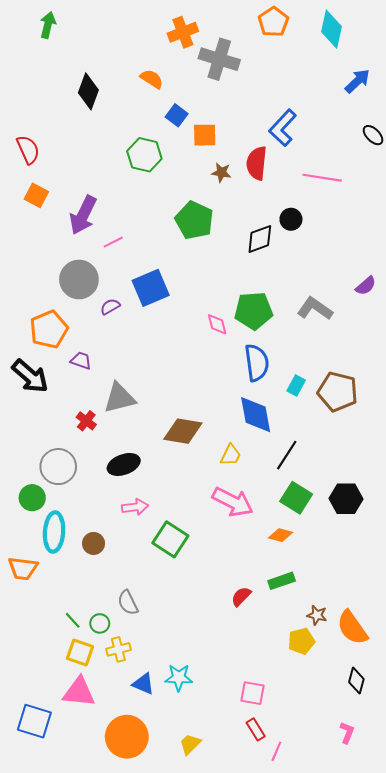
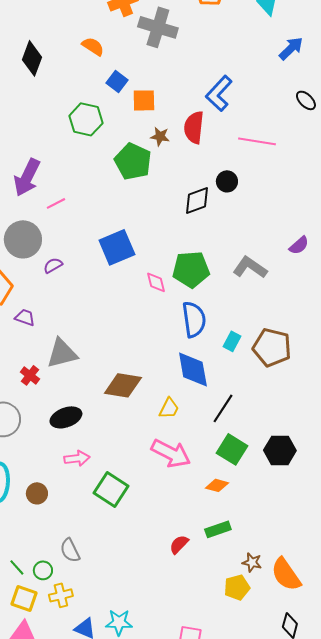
green pentagon: (194, 220) -> (133, 161), moved
blue square: (151, 288) -> (117, 247), moved

